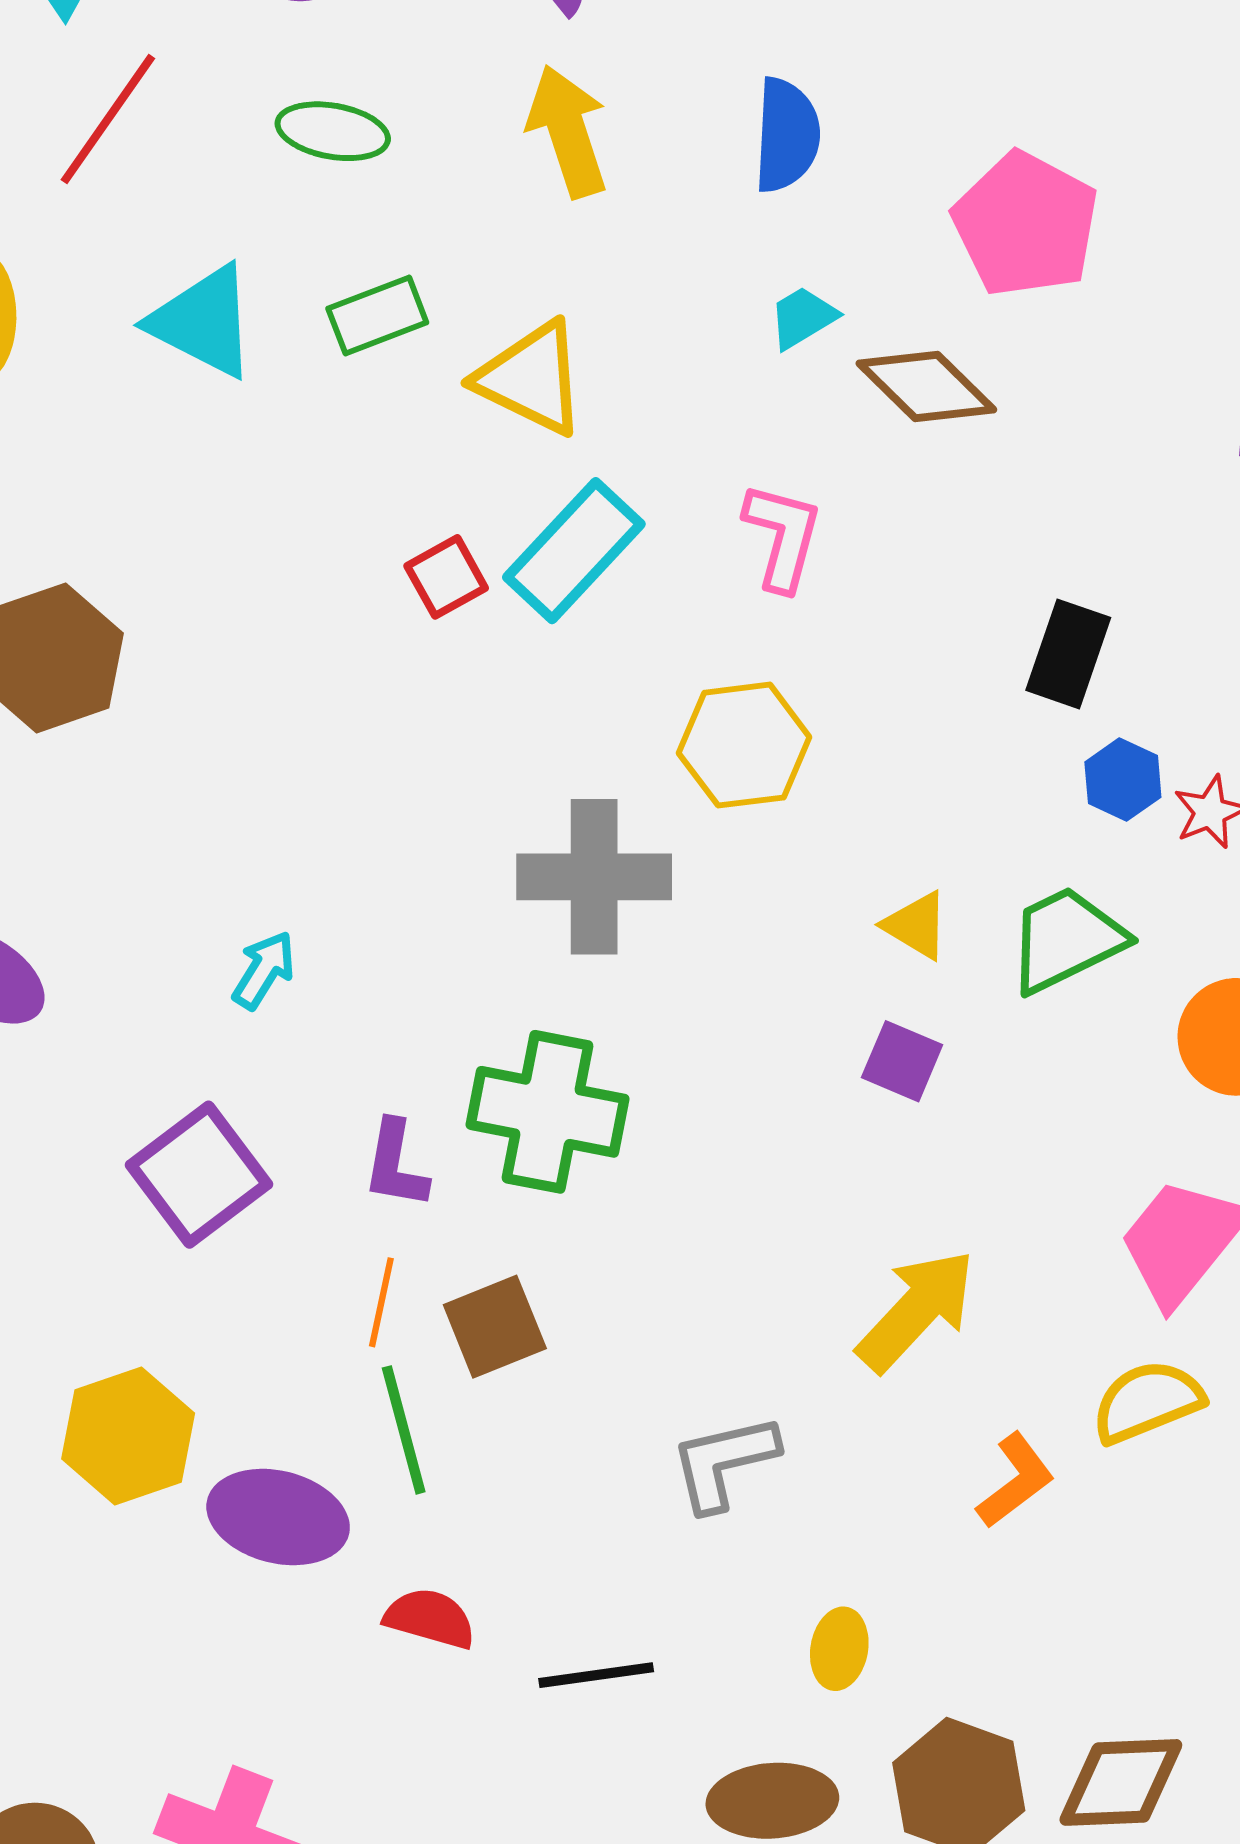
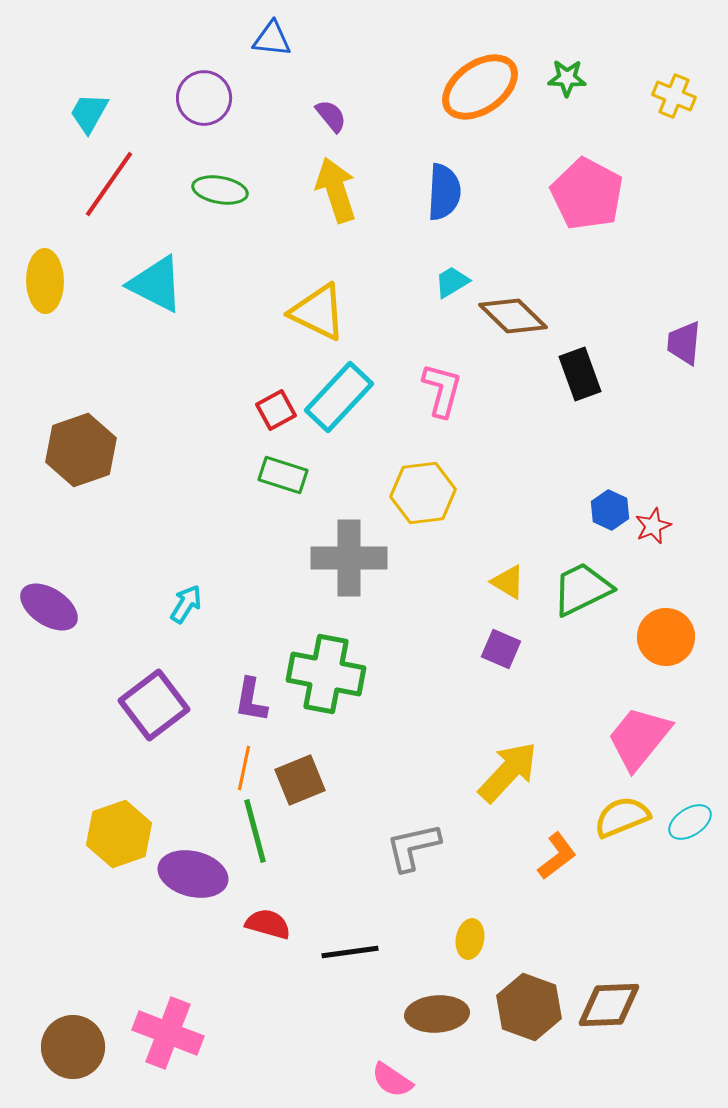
pink pentagon: (1026, 224) -> (587, 194), moved
green rectangle: (377, 316) -> (283, 475), moved, turned 39
black rectangle: (1068, 654) -> (580, 374), moved, turned -39

